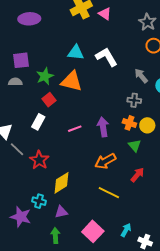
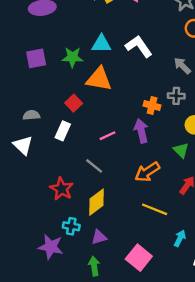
green star: (45, 76) -> (72, 57), moved, turned 30
gray semicircle: (15, 82) -> (31, 115), moved
orange cross: (129, 123) -> (152, 106), moved
gray line: (17, 149) -> (94, 166), moved
red star: (39, 160) -> (62, 189), moved
cyan arrow: (126, 230) -> (180, 238), moved

